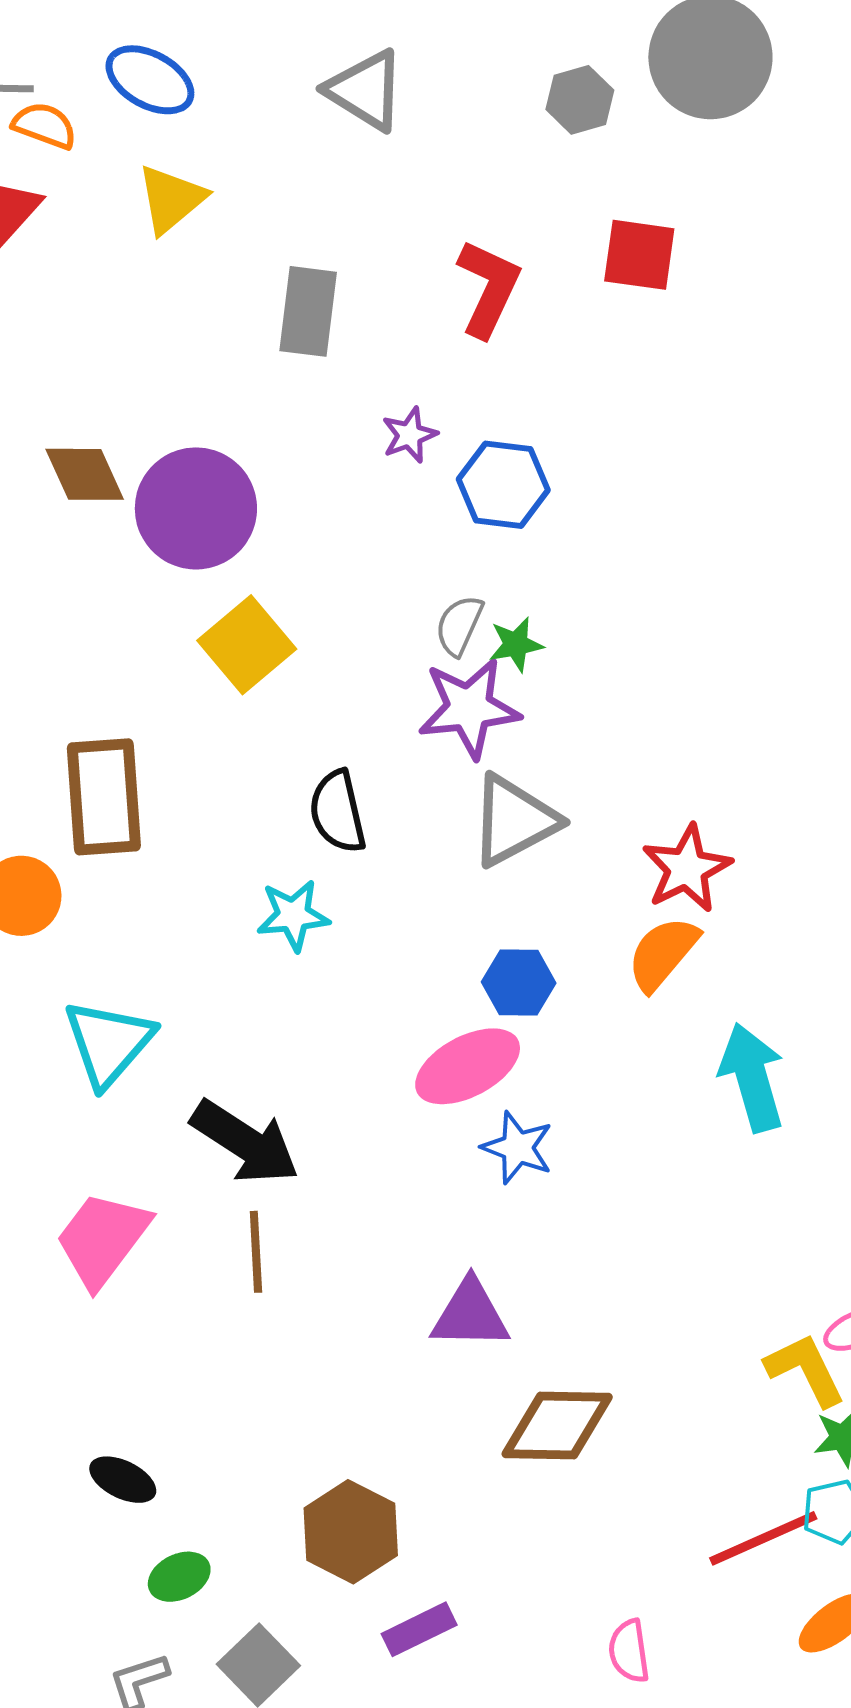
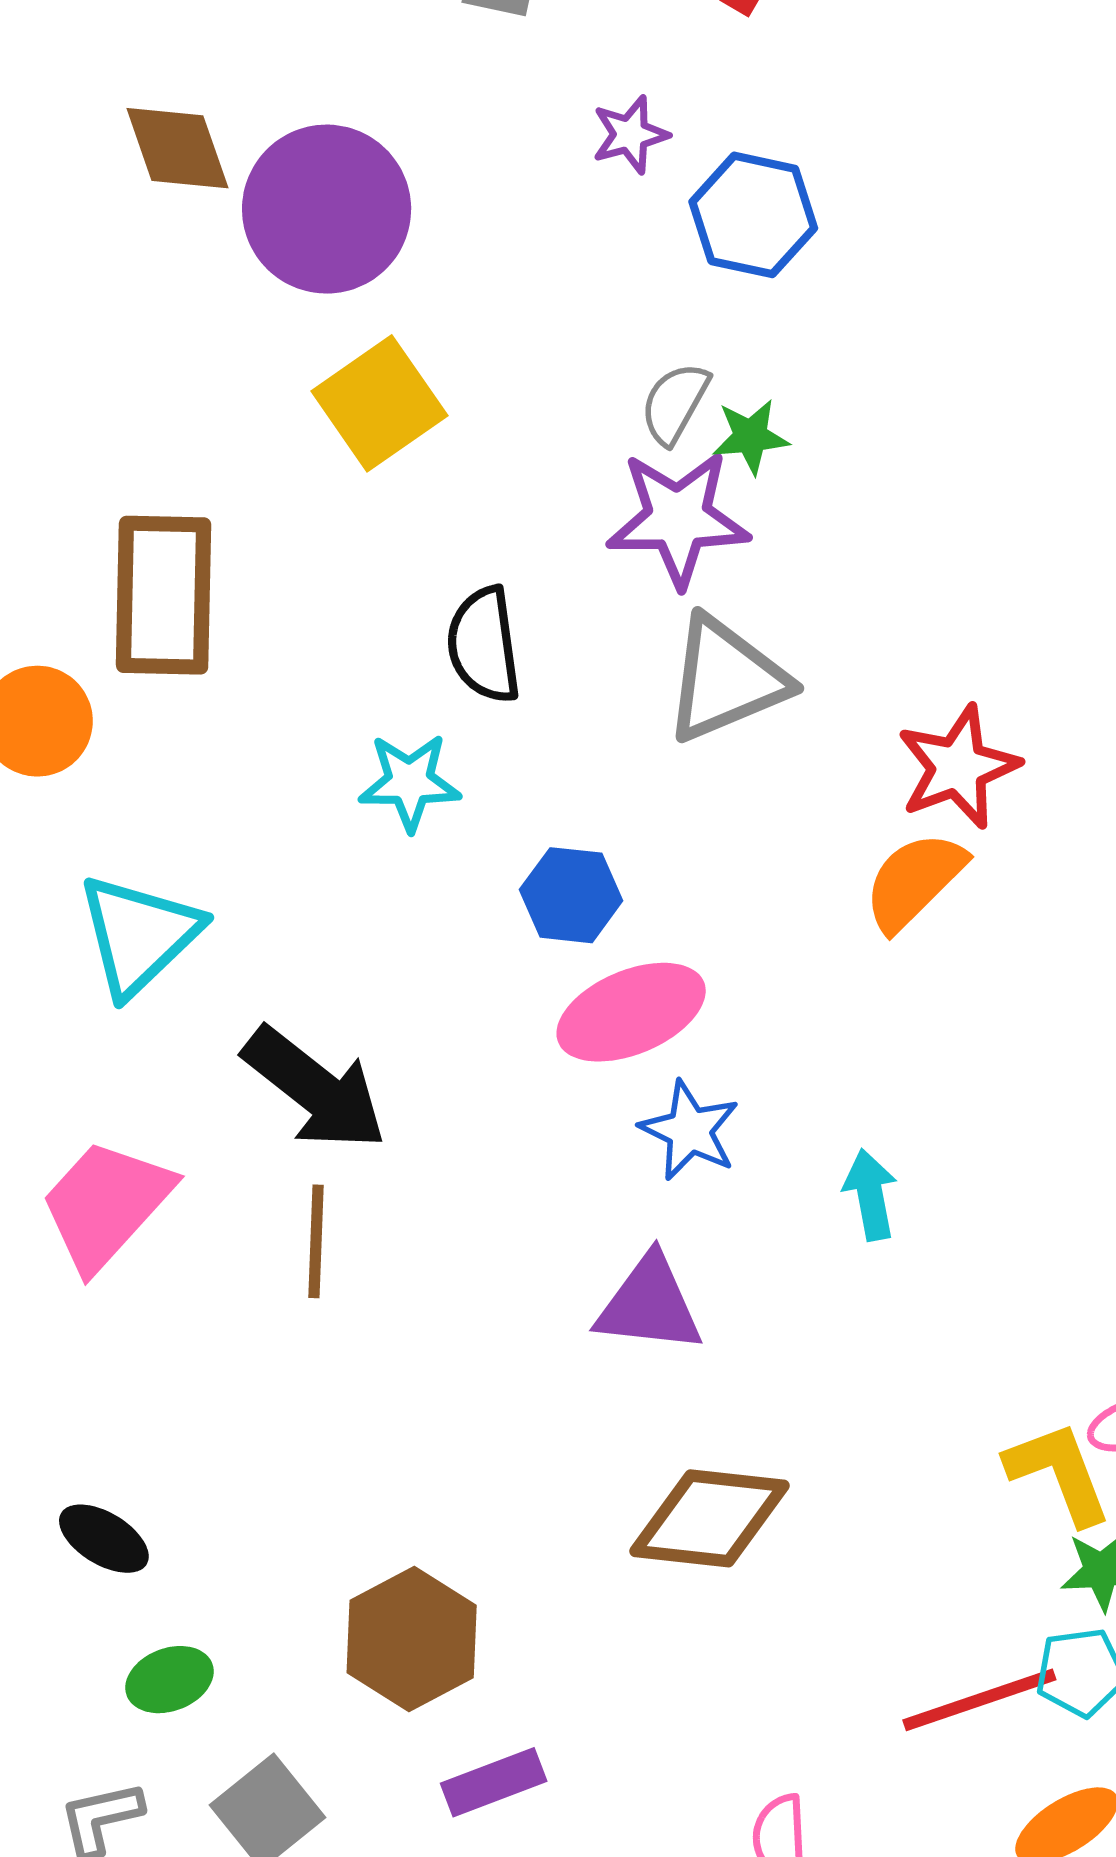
blue hexagon: (519, 982) -> (571, 895), moved
cyan arrow: (752, 1077) -> (870, 1195), moved, size x0.6
purple triangle: (470, 1314) -> (649, 1304), moved

